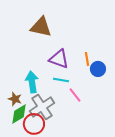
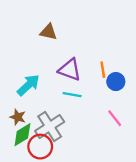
brown triangle: (41, 27) -> (48, 32), size x0.7
cyan arrow: (32, 82) -> (28, 85), moved, turned 55
pink line: (75, 95) -> (115, 118), moved

